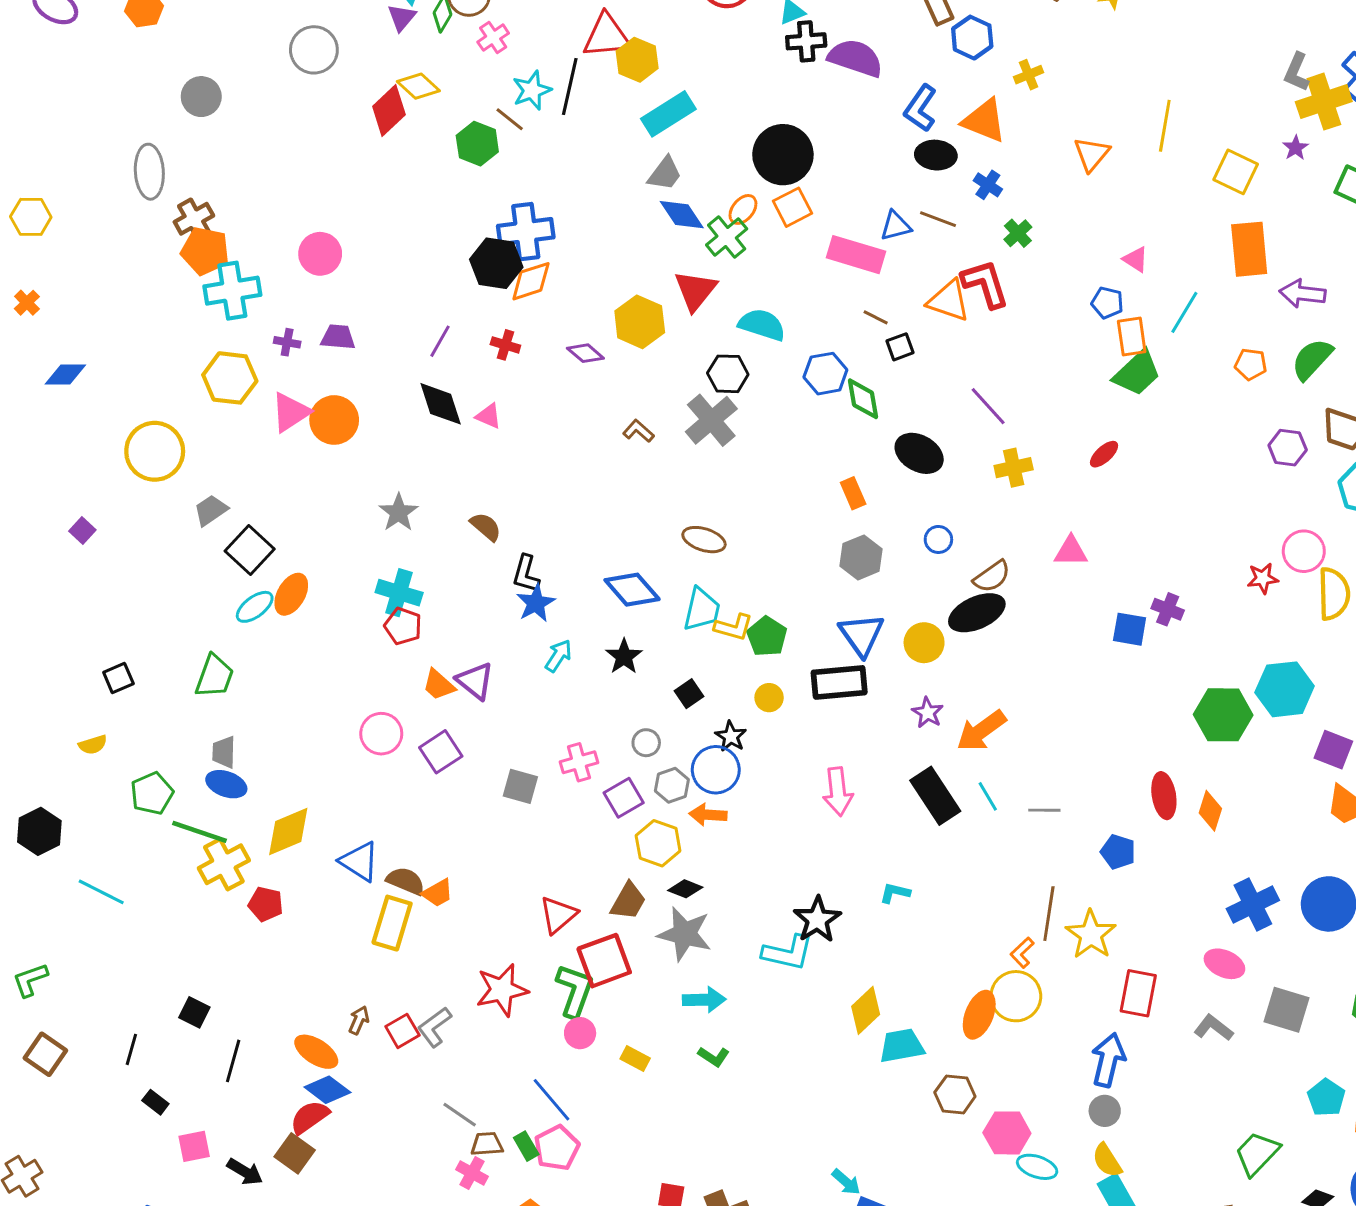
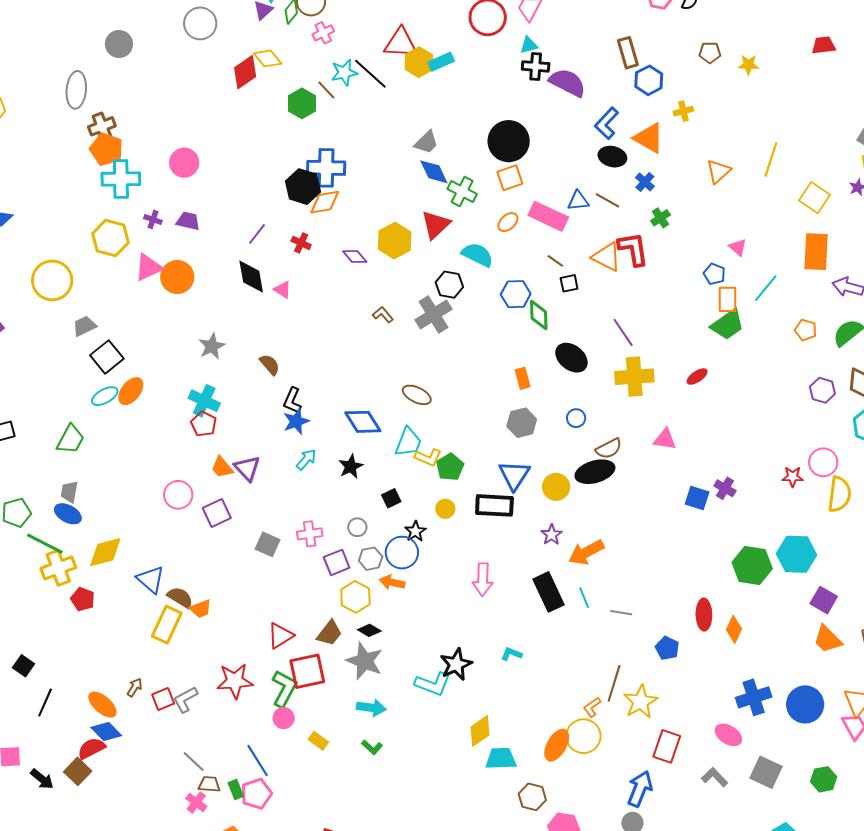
black line: (570, 87) -> (370, 74), turned -69
cyan rectangle: (668, 114) -> (441, 62), moved, size x0.7
orange ellipse: (743, 209) -> (508, 222), moved
green cross: (727, 237) -> (462, 191), turned -32
yellow cross: (1014, 468) -> (634, 377), size x1.5

